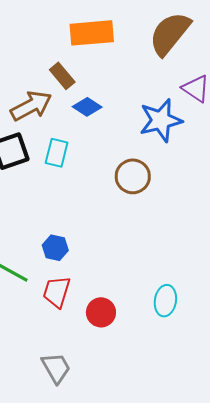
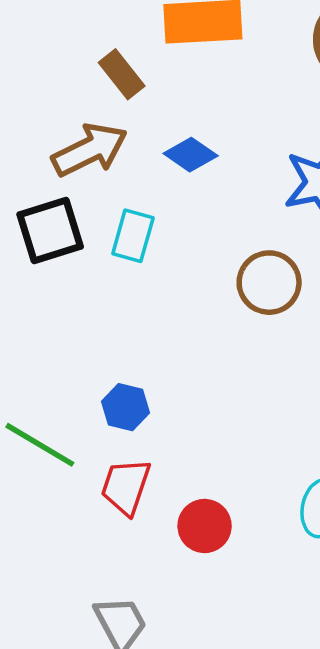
brown rectangle: (62, 76) -> (122, 74), moved

